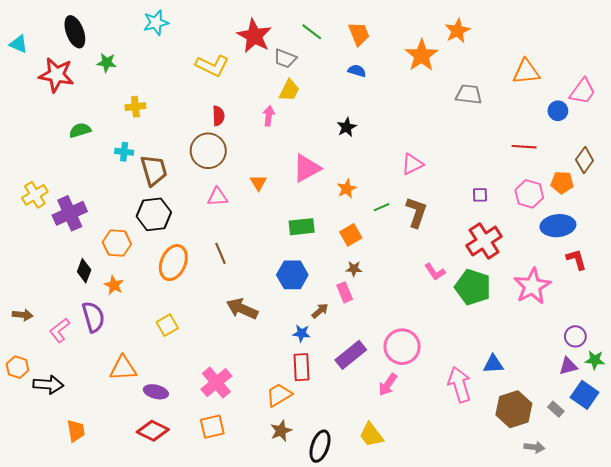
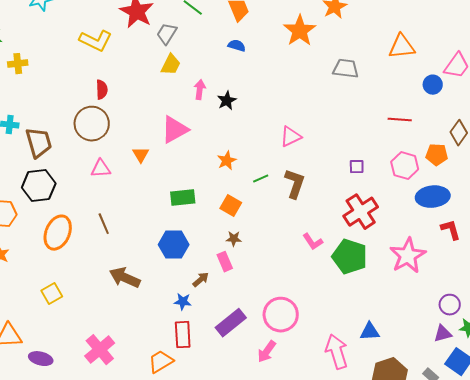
gray trapezoid: (285, 58) -> (167, 34), turned 100
yellow cross: (135, 107) -> (18, 64), moved
pink arrow: (269, 116) -> (200, 90), moved
pink triangle: (307, 168) -> (175, 130), moved
orange square: (351, 235) -> (231, 206), turned -30

